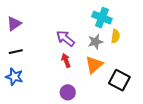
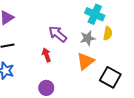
red arrow: (66, 60) -> (46, 55), moved
purple circle: (68, 92) -> (46, 88), moved

